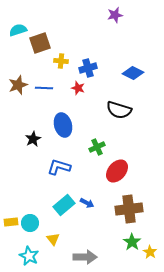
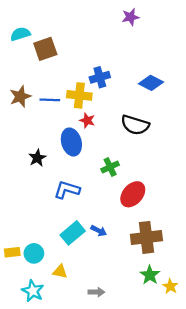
yellow cross: (61, 61) -> (79, 95), moved, size x1.5
red star: (78, 88) -> (87, 120), moved
yellow triangle: (53, 239) -> (60, 272), turned -40
gray arrow: (85, 257) -> (96, 292), size x0.6

